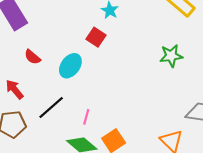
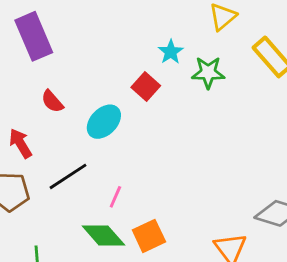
green star: (171, 56) -> (208, 72), moved

